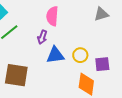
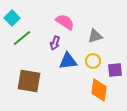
gray triangle: (101, 14) -> (95, 36), moved
pink semicircle: (52, 16) -> (65, 22), turned 120

